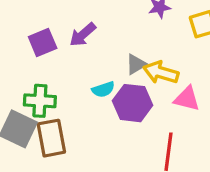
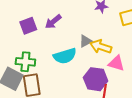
cyan semicircle: (103, 89) -> (65, 56), size x1.6
purple hexagon: (132, 103) -> (96, 79), moved

